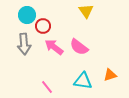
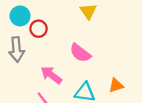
pink arrow: (54, 47) -> (51, 75), moved

